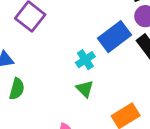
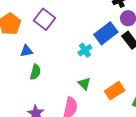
green triangle: (85, 89) -> (84, 84), moved

